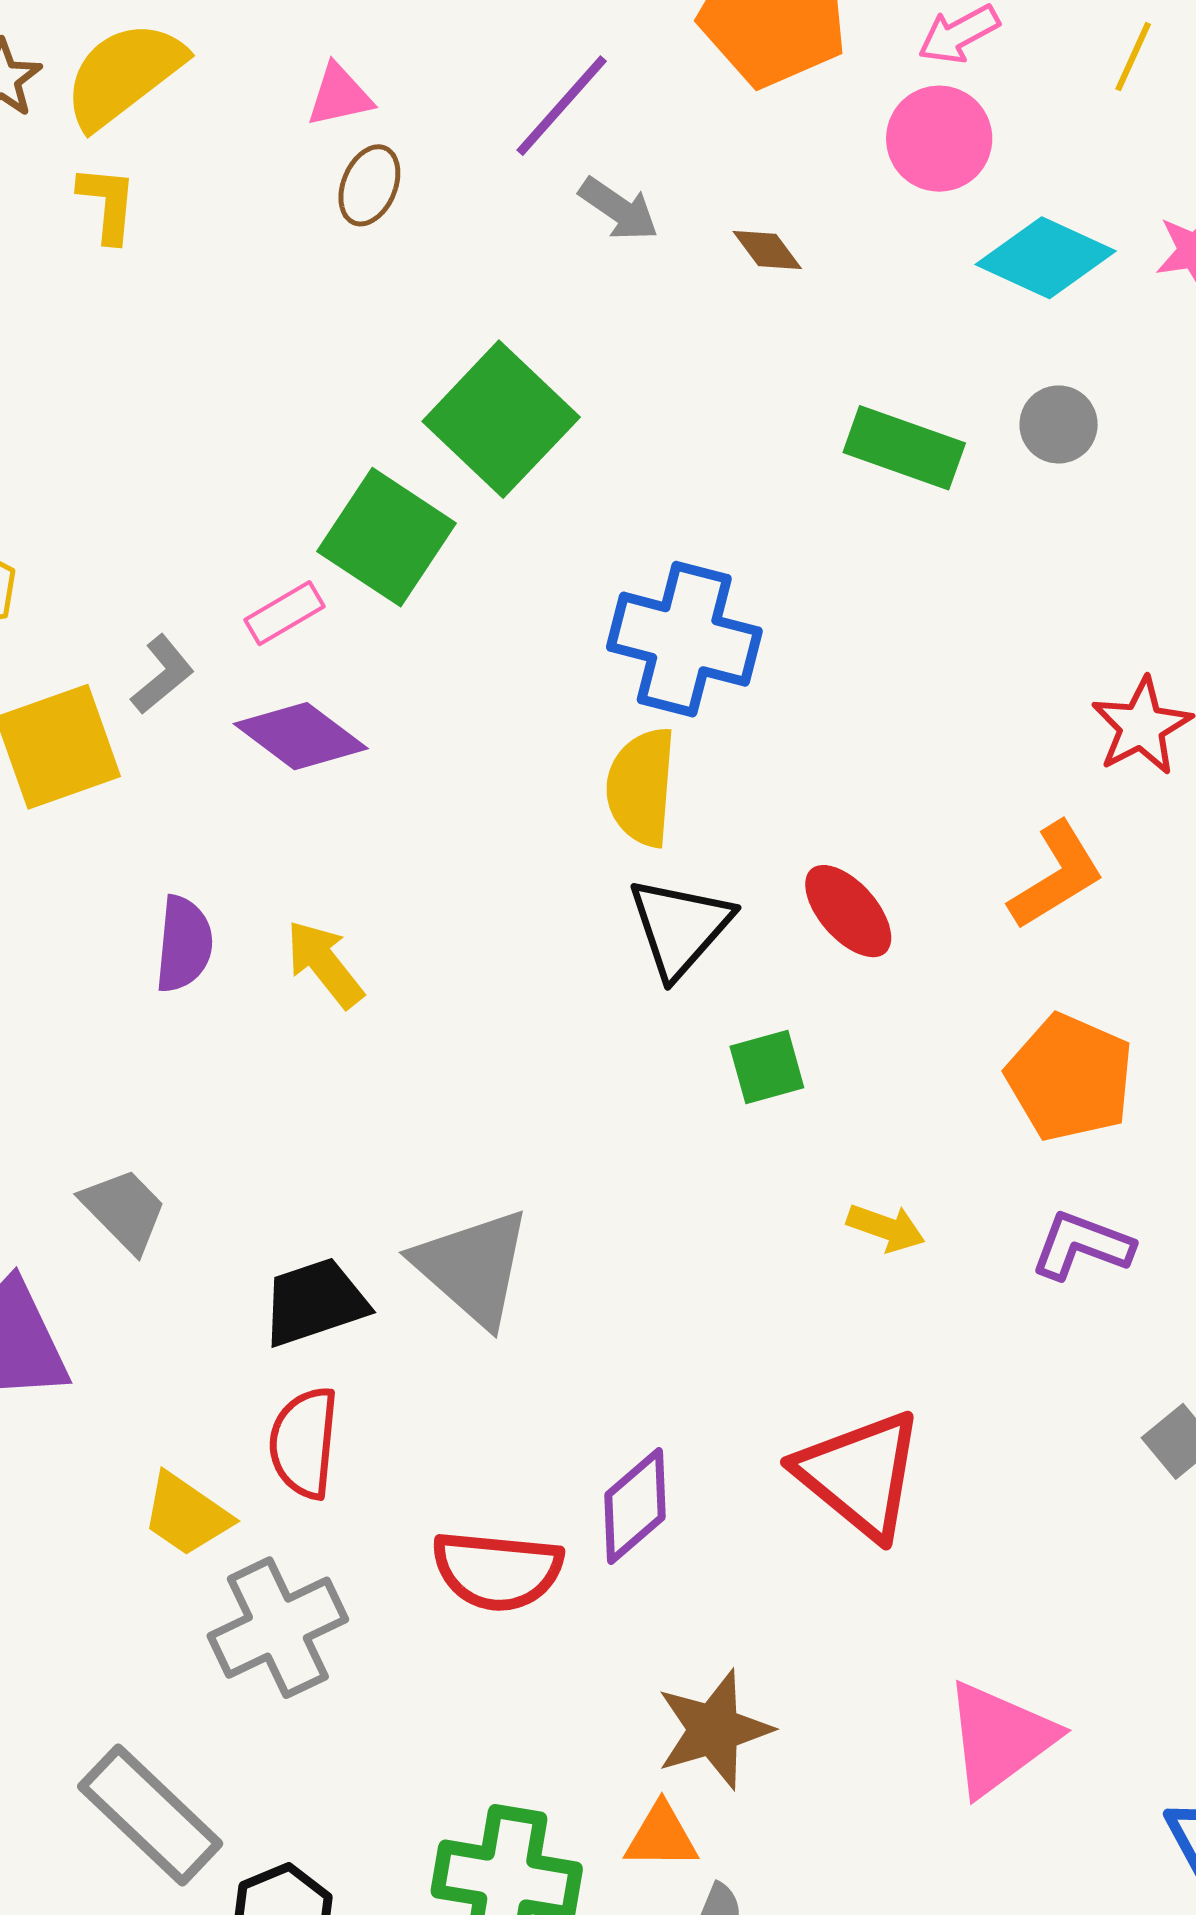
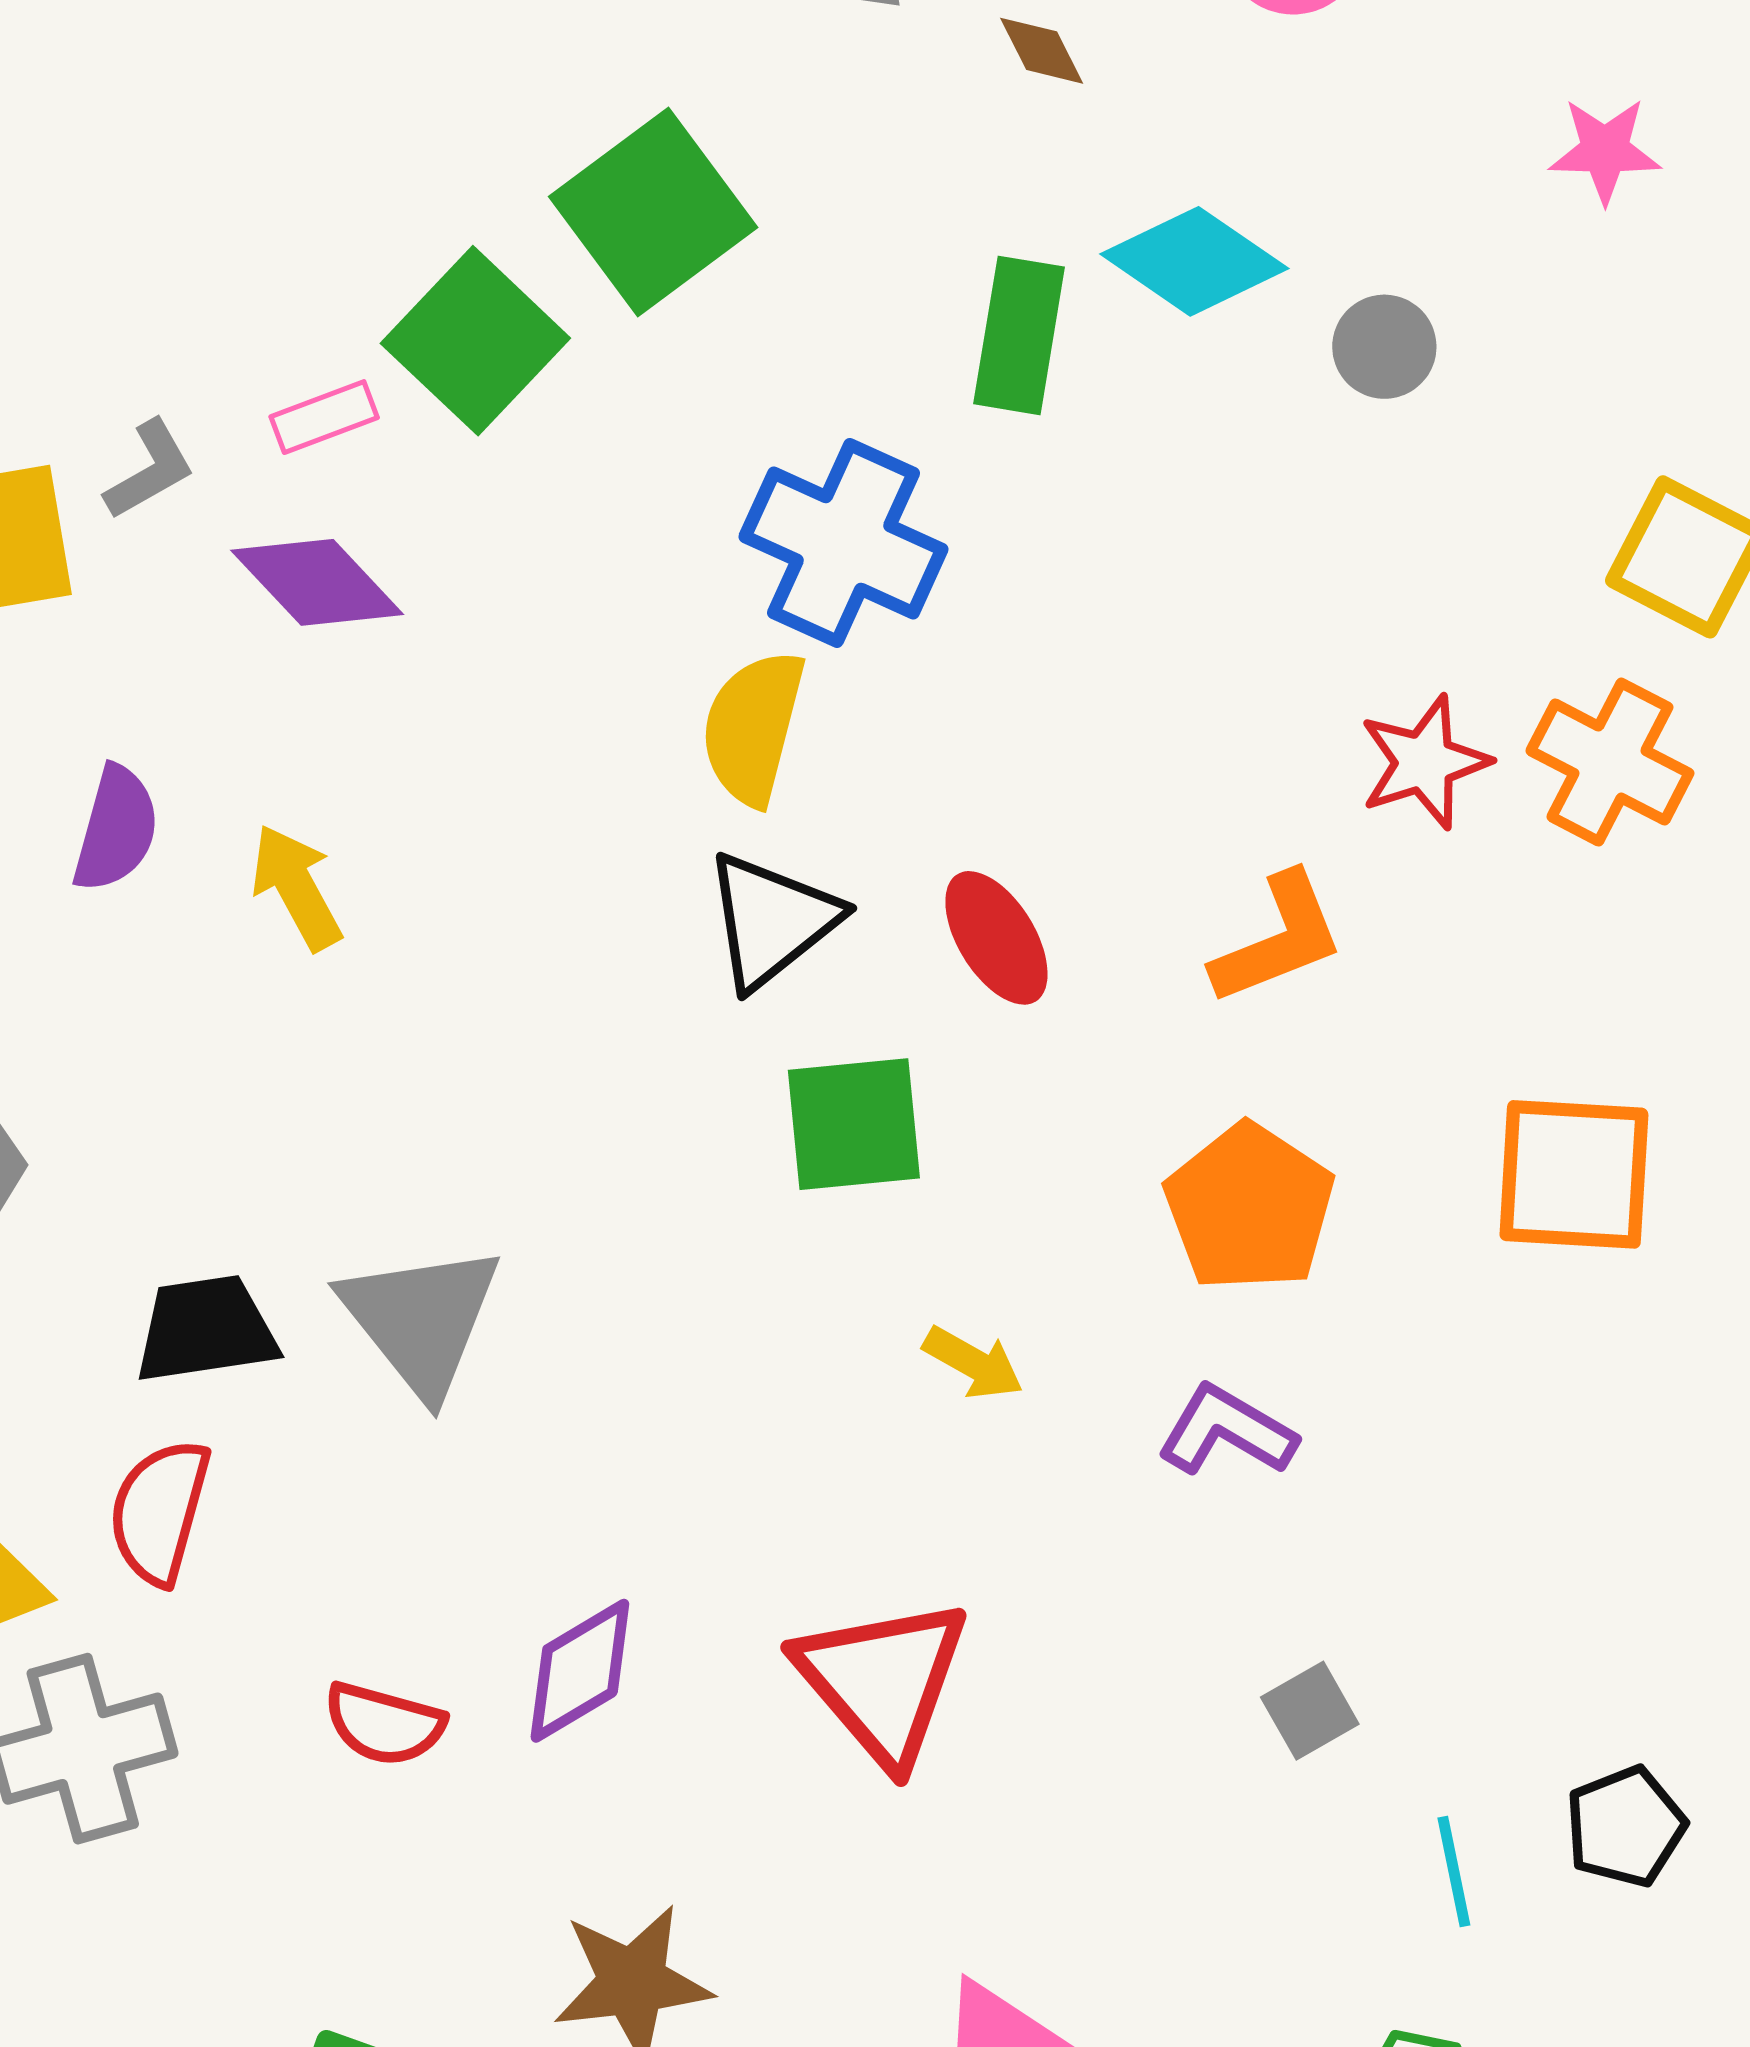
cyan diamond: (1046, 258) -> (1194, 261), moved
green rectangle: (904, 448) -> (1019, 335), moved, turned 70
green square: (767, 1067) -> (854, 1124), size x1.5
red semicircle: (497, 1571) -> (384, 1724), size x0.7

